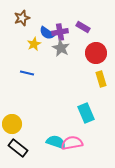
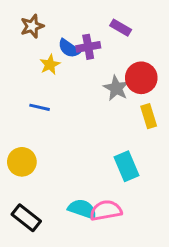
purple rectangle: (83, 27) -> (121, 28), moved
gray star: (61, 48) -> (116, 88), moved
yellow circle: (12, 124) -> (22, 162), moved

